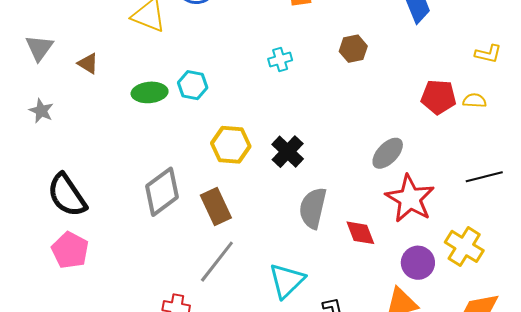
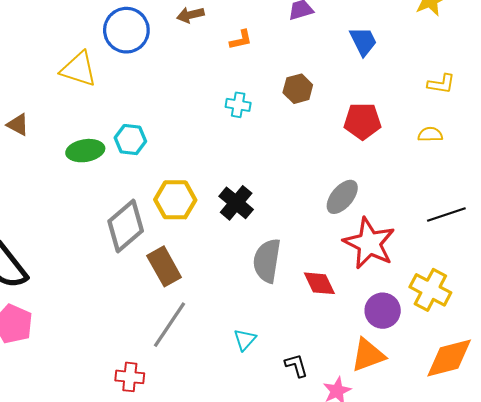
cyan cross: (280, 60) -> (238, 105), moved, turned 30
red pentagon: (439, 97) -> (362, 121), moved
gray diamond: (162, 192) -> (126, 226), moved
cyan triangle: (287, 281) -> (245, 340), size x0.6

